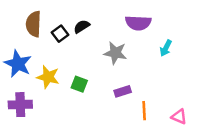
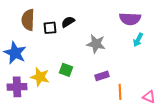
purple semicircle: (138, 23) -> (130, 19), moved
black square: (60, 34) -> (50, 28), turned 32
yellow star: (48, 77) -> (40, 77), moved

